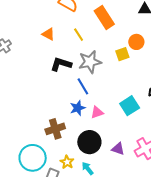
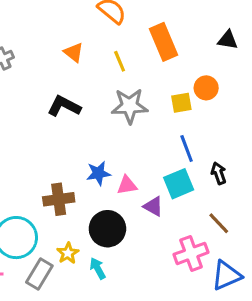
black L-shape: (61, 64) -> (64, 106), moved
blue line: (83, 86) -> (187, 149), moved
purple triangle: (118, 149) -> (153, 206), moved

